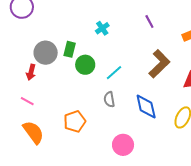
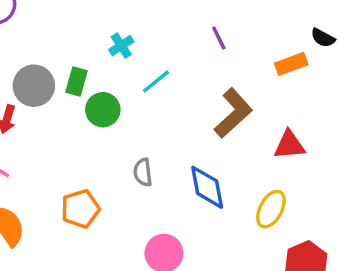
cyan cross: (102, 28) -> (121, 46), moved
cyan line: (114, 73) -> (156, 81), moved

